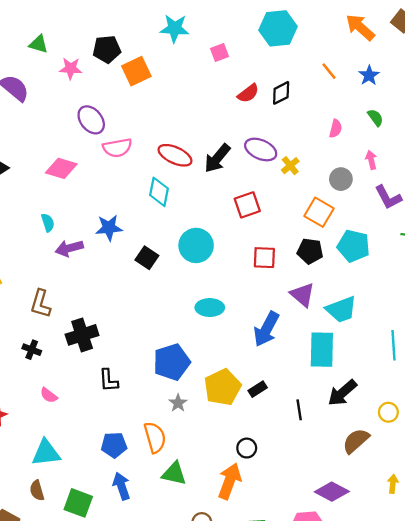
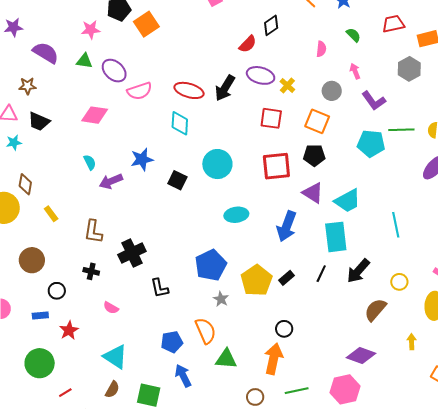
green triangle: (39, 44) -> (84, 61), moved
red semicircle: (248, 93) -> (248, 44), moved
red square: (247, 205) -> (271, 118), moved, turned 35
cyan pentagon: (353, 246) -> (371, 144), moved
red square: (264, 258) -> (276, 166), size x1.4
black line: (299, 410) -> (321, 274), moved, turned 42
cyan triangle: (46, 453) -> (115, 357), turned 48
brown semicircle: (37, 491) -> (112, 390), turned -126

